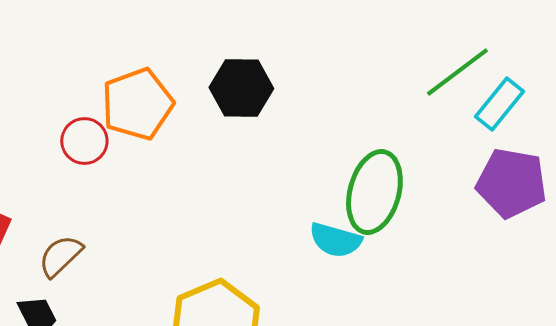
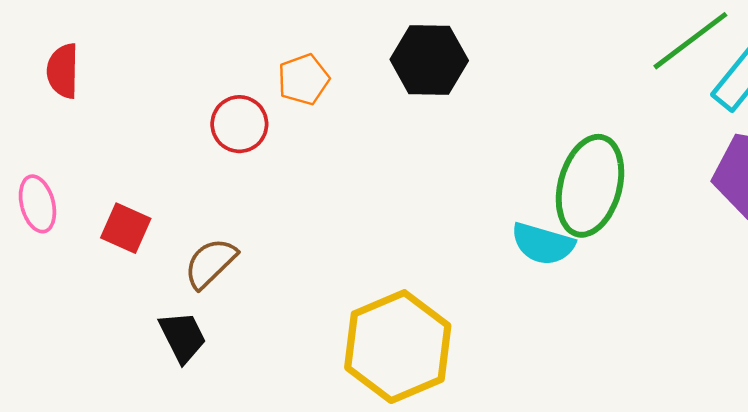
orange pentagon: (137, 104) -> (303, 79), size x0.6

